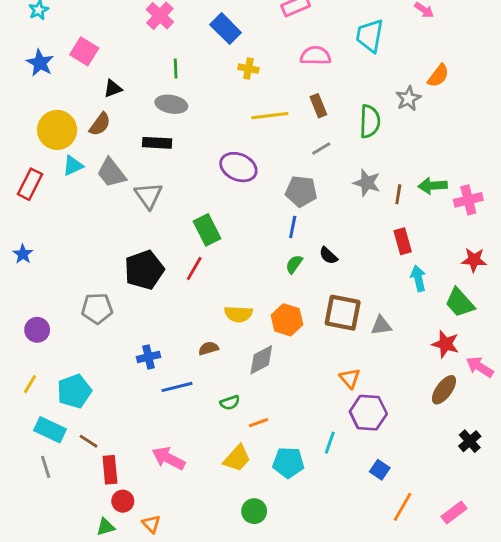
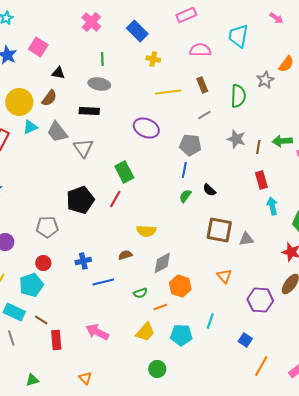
black triangle: (113, 89) -> (58, 73), turned 32
orange hexagon: (287, 320) -> (180, 286), moved
purple hexagon: (368, 413) -> (260, 300), moved
red circle: (123, 501) -> (43, 263), moved
green triangle: (106, 527) -> (32, 380), moved

